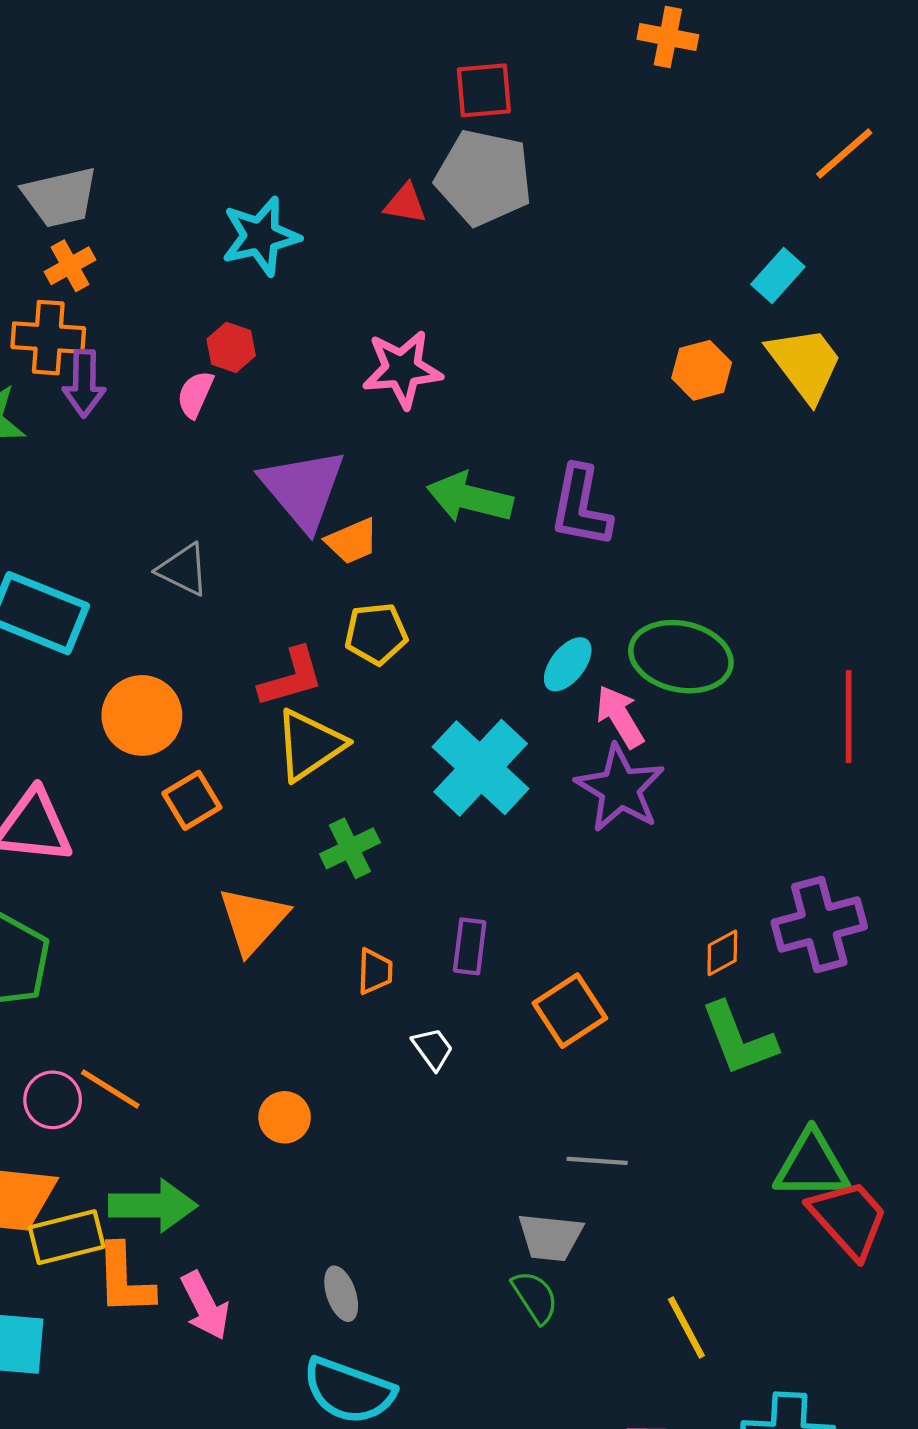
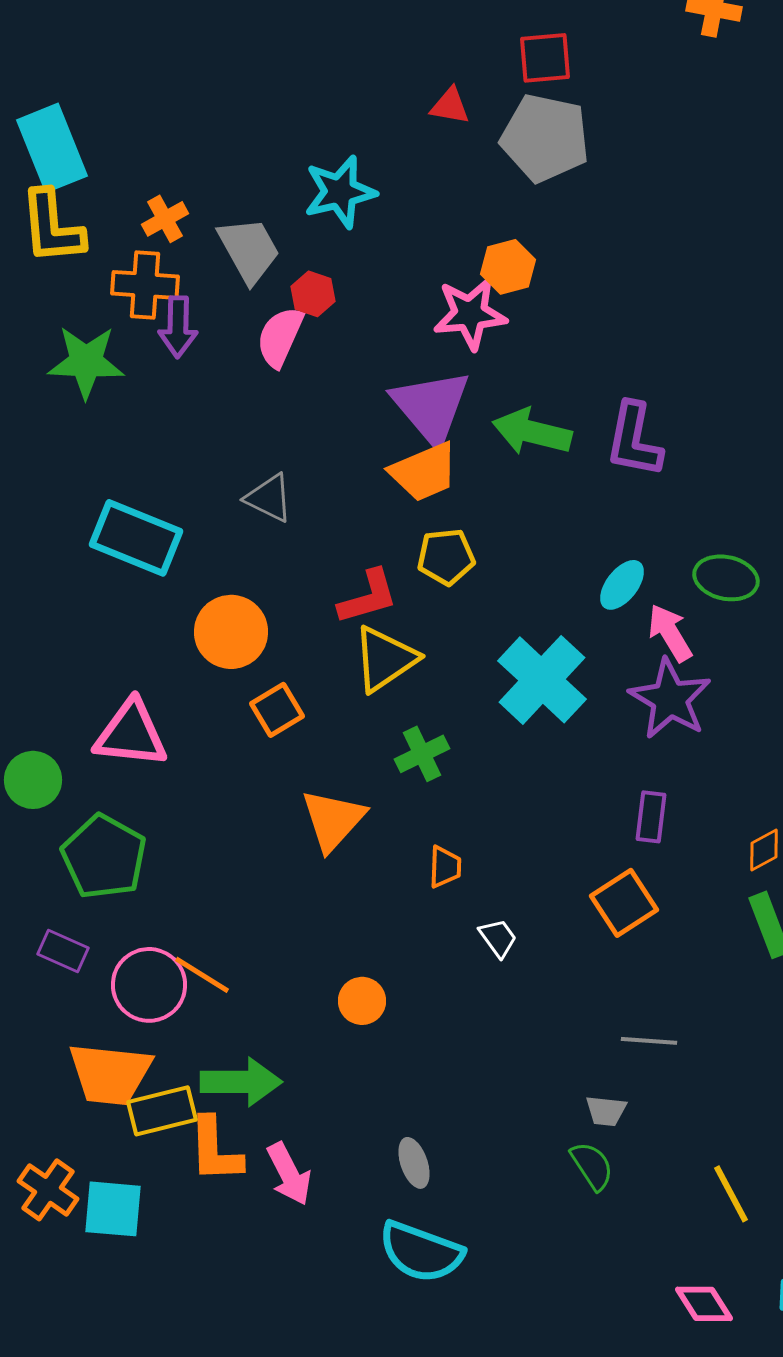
gray trapezoid: (60, 197) -> (249, 250), moved, turned -106
red triangle: (405, 204) -> (450, 106), moved
orange hexagon: (702, 370) -> (508, 267), moved
pink semicircle: (195, 394) -> (280, 337), size x1.4
purple triangle: (303, 489) -> (431, 407), moved
orange trapezoid: (352, 541) -> (424, 472), size x1.4
green ellipse: (681, 657) -> (726, 578), size x0.7
purple rectangle: (470, 946) -> (651, 817), moved
pink circle: (53, 1100) -> (149, 985), size x1.4
gray trapezoid: (550, 1237) -> (606, 1111), size x0.7

